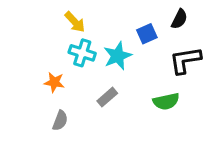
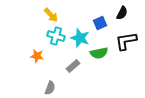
cyan star: (118, 56) -> (80, 38), turned -30
green semicircle: (166, 101) -> (99, 53), moved
gray semicircle: (60, 121) -> (50, 88), moved

